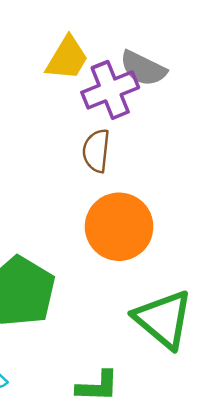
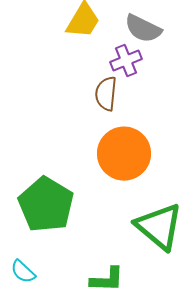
purple cross: (110, 90) -> (126, 61), moved, size x0.7

